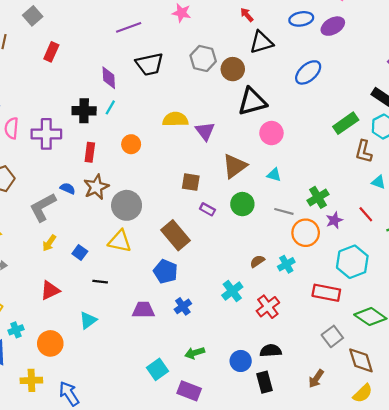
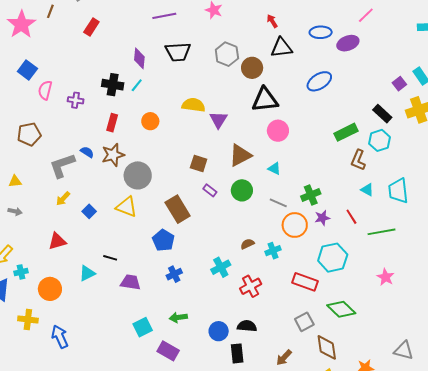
purple cross: (46, 134) -> (76, 100), size x0.6
black line: (100, 282) -> (110, 258), moved
purple trapezoid: (143, 310) -> (131, 282), moved

